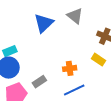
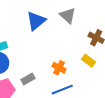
orange cross: (70, 68) -> (59, 68), turned 32

